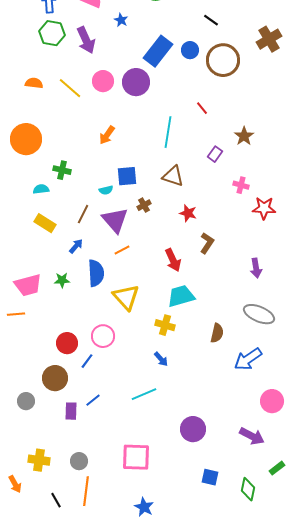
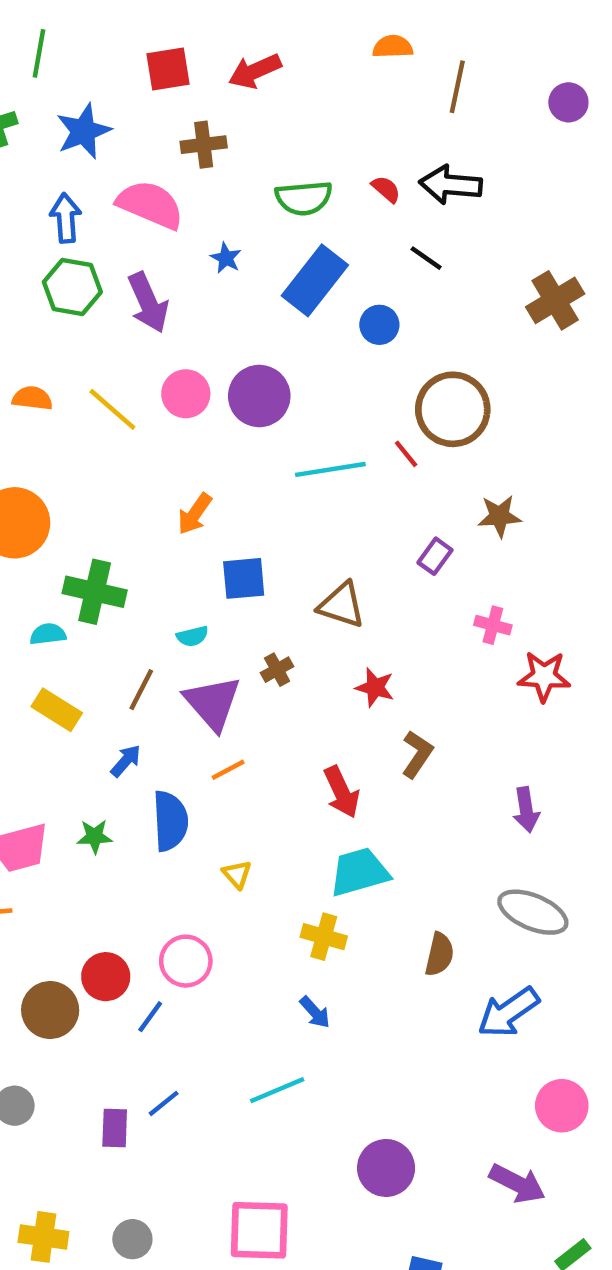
blue rectangle: (158, 51) -> (315, 280), moved
brown circle: (223, 60) -> (453, 409), moved
cyan line: (168, 132) -> (330, 469), moved, turned 72
brown star: (244, 136) -> (500, 516), turned 30
green cross: (62, 170) -> (95, 592), size x1.5
blue square: (127, 176) -> (244, 578), moved
yellow triangle: (126, 297) -> (237, 874), size x0.5
brown circle: (55, 378) -> (50, 1010), moved

